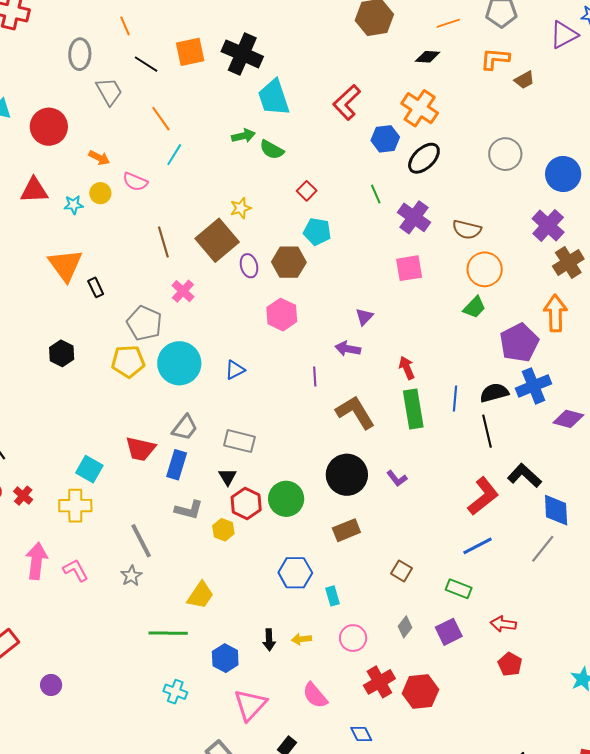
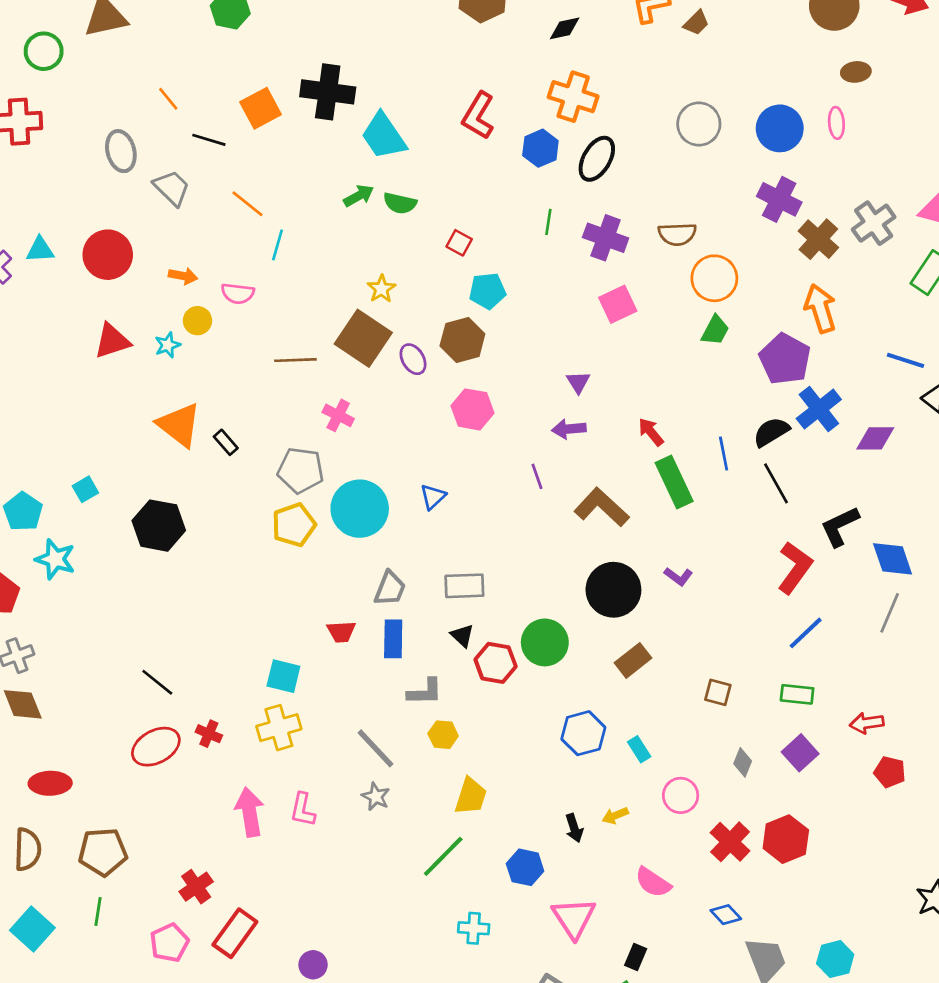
green line: (376, 194) -> (548, 222), turned 48
brown line: (163, 242) -> (295, 360), turned -60
black hexagon: (62, 353) -> (159, 526), moved, size x1.5
red trapezoid: (140, 449) -> (341, 632), size x0.7
black L-shape: (524, 476) -> (840, 526), turned -52
yellow hexagon: (223, 530) -> (443, 735), moved
pink L-shape: (76, 570) -> (303, 810), turned -124
green line: (168, 633) -> (443, 856), turned -30

